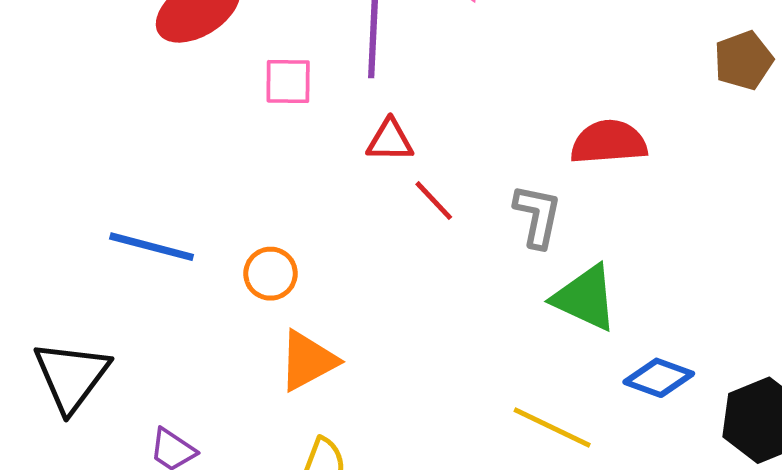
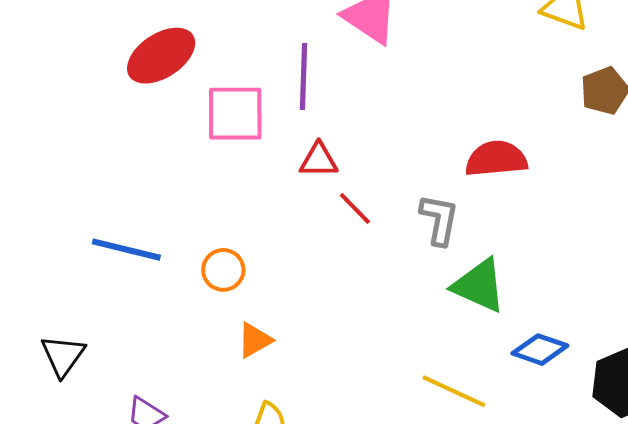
pink square: (288, 81) -> (235, 114), size x1.5
orange triangle: (308, 361) -> (255, 340), size x0.7
black triangle: (71, 376) -> (63, 356), size x0.7

